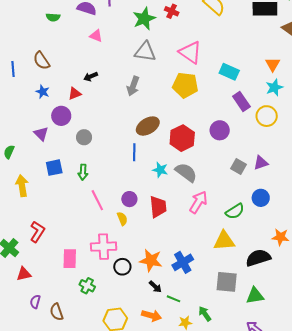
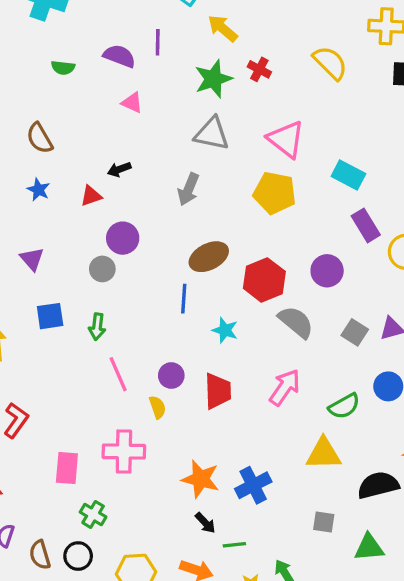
purple circle: (61, 116) -> (123, 238), moved
gray semicircle: (186, 172) -> (296, 322), moved
black circle: (122, 267) -> (78, 556), moved
gray square: (227, 282) -> (324, 522), size x0.6
green line: (174, 299) -> (234, 545), turned -32

